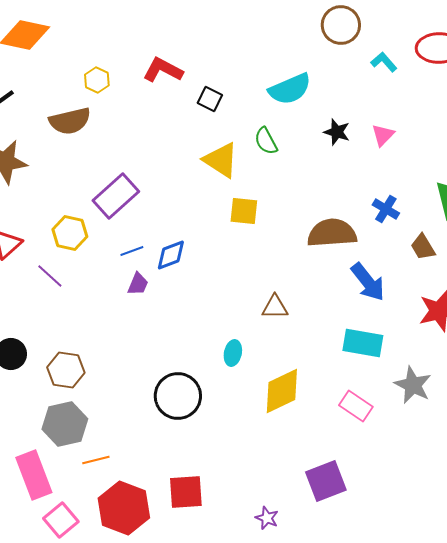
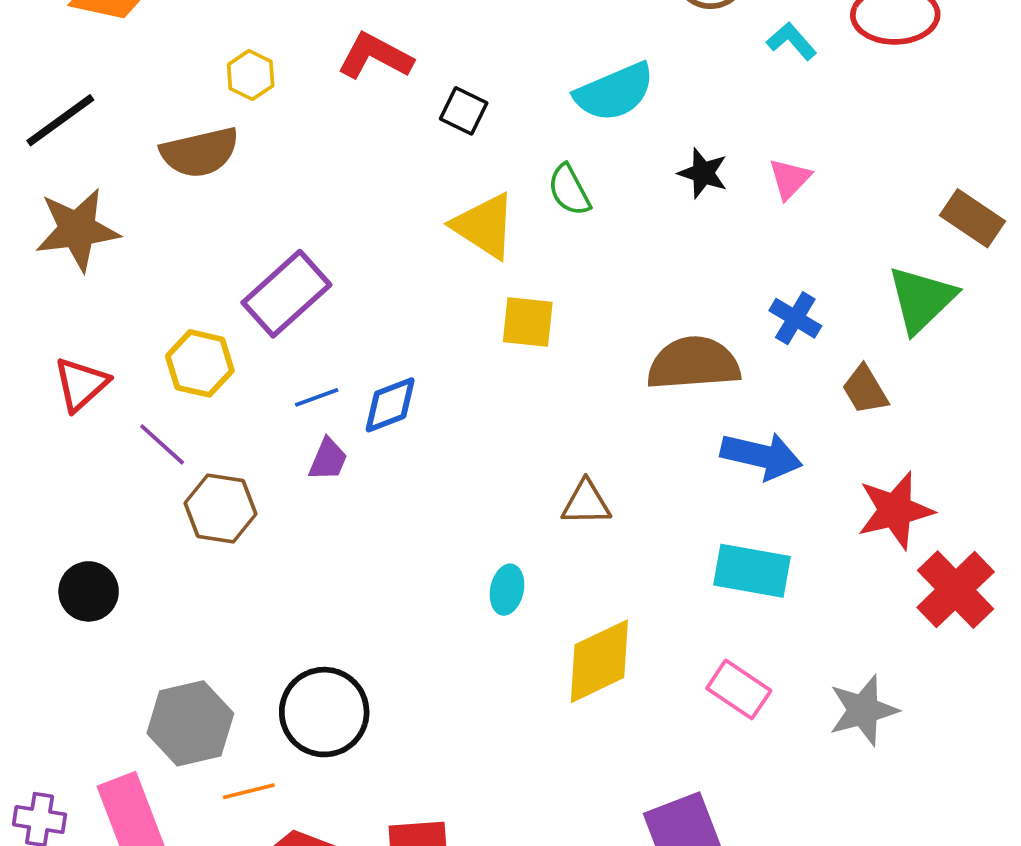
blue arrow: (368, 282) -> (761, 456), turned -39
brown hexagon: (66, 370) -> (221, 509), moved
gray star: (413, 385) -> (863, 710), moved, turned 30
black circle: (178, 396) -> (324, 712), moved

